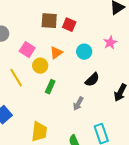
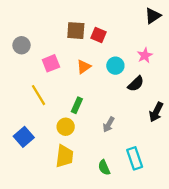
pink square: (27, 50) -> (51, 63), turned 35
yellow circle: (40, 66) -> (66, 127), moved
black semicircle: (92, 80) -> (136, 84), moved

